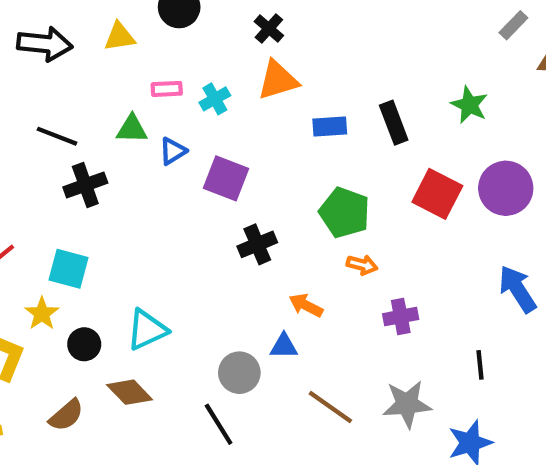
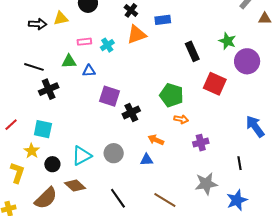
black arrow: (45, 44) -> (38, 24), moved, size x0.7
blue rectangle: (330, 126) -> (163, 20), moved
blue triangle: (173, 151) -> (89, 71), turned 32
purple square: (226, 178) -> (110, 96), moved
purple circle: (506, 188) -> (247, 61), moved
gray circle: (239, 373) -> (114, 153), moved
brown line: (330, 407) -> (165, 200), moved
brown semicircle: (66, 415) -> (46, 198), size x1.4

